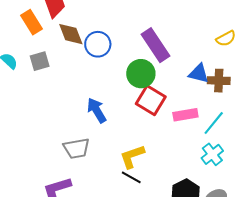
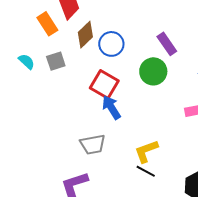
brown diamond: (71, 34) -> (85, 35), turned 68
purple rectangle: (155, 45) -> (167, 44), size x0.7
red square: (151, 100) -> (104, 84), moved

